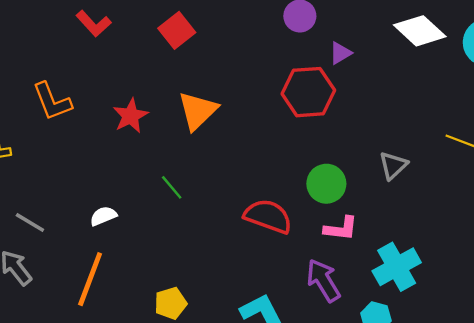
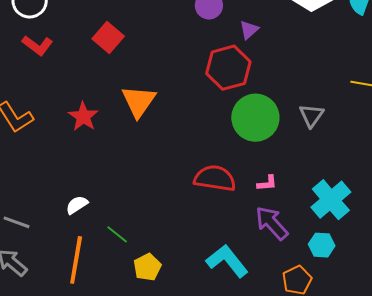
green circle: (326, 184) -> (255, 118), moved, size x1.4
green line: (172, 187) -> (117, 234), moved
pink L-shape: (341, 229) -> (267, 183), moved, size x0.7

